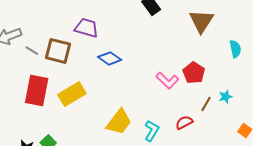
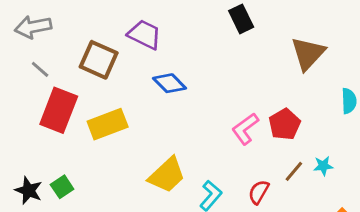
gray line: (32, 51) -> (40, 69), moved
pink L-shape: (167, 81) -> (245, 129), turned 90
red semicircle: (184, 123) -> (259, 192), turned -42

